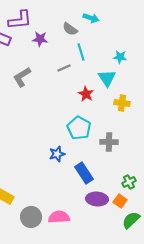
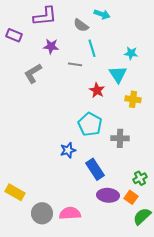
purple L-shape: (20, 20) -> (45, 16), moved
purple star: (40, 39) -> (51, 46), moved
gray line: (64, 68) -> (75, 64), turned 32

